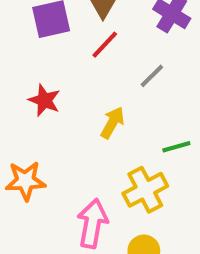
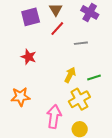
gray line: (152, 76) -> (81, 43), turned 40
yellow arrow: (112, 123) -> (70, 75), moved

